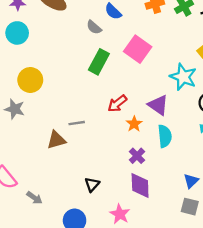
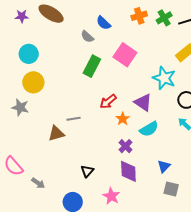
cyan circle: (17, 33) -> (29, 54), moved
cyan semicircle: (165, 136) -> (149, 129), turned 66
blue triangle: (191, 181) -> (164, 166), moved

